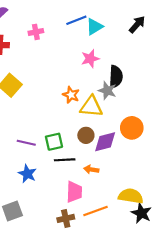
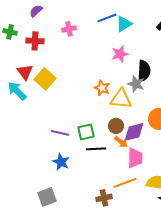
orange arrow: (91, 169) -> (121, 142), moved, turned -152
pink trapezoid: (74, 192) -> (135, 158), moved
orange line: (96, 211) -> (125, 183), moved
brown cross: (66, 218) -> (104, 198), moved

